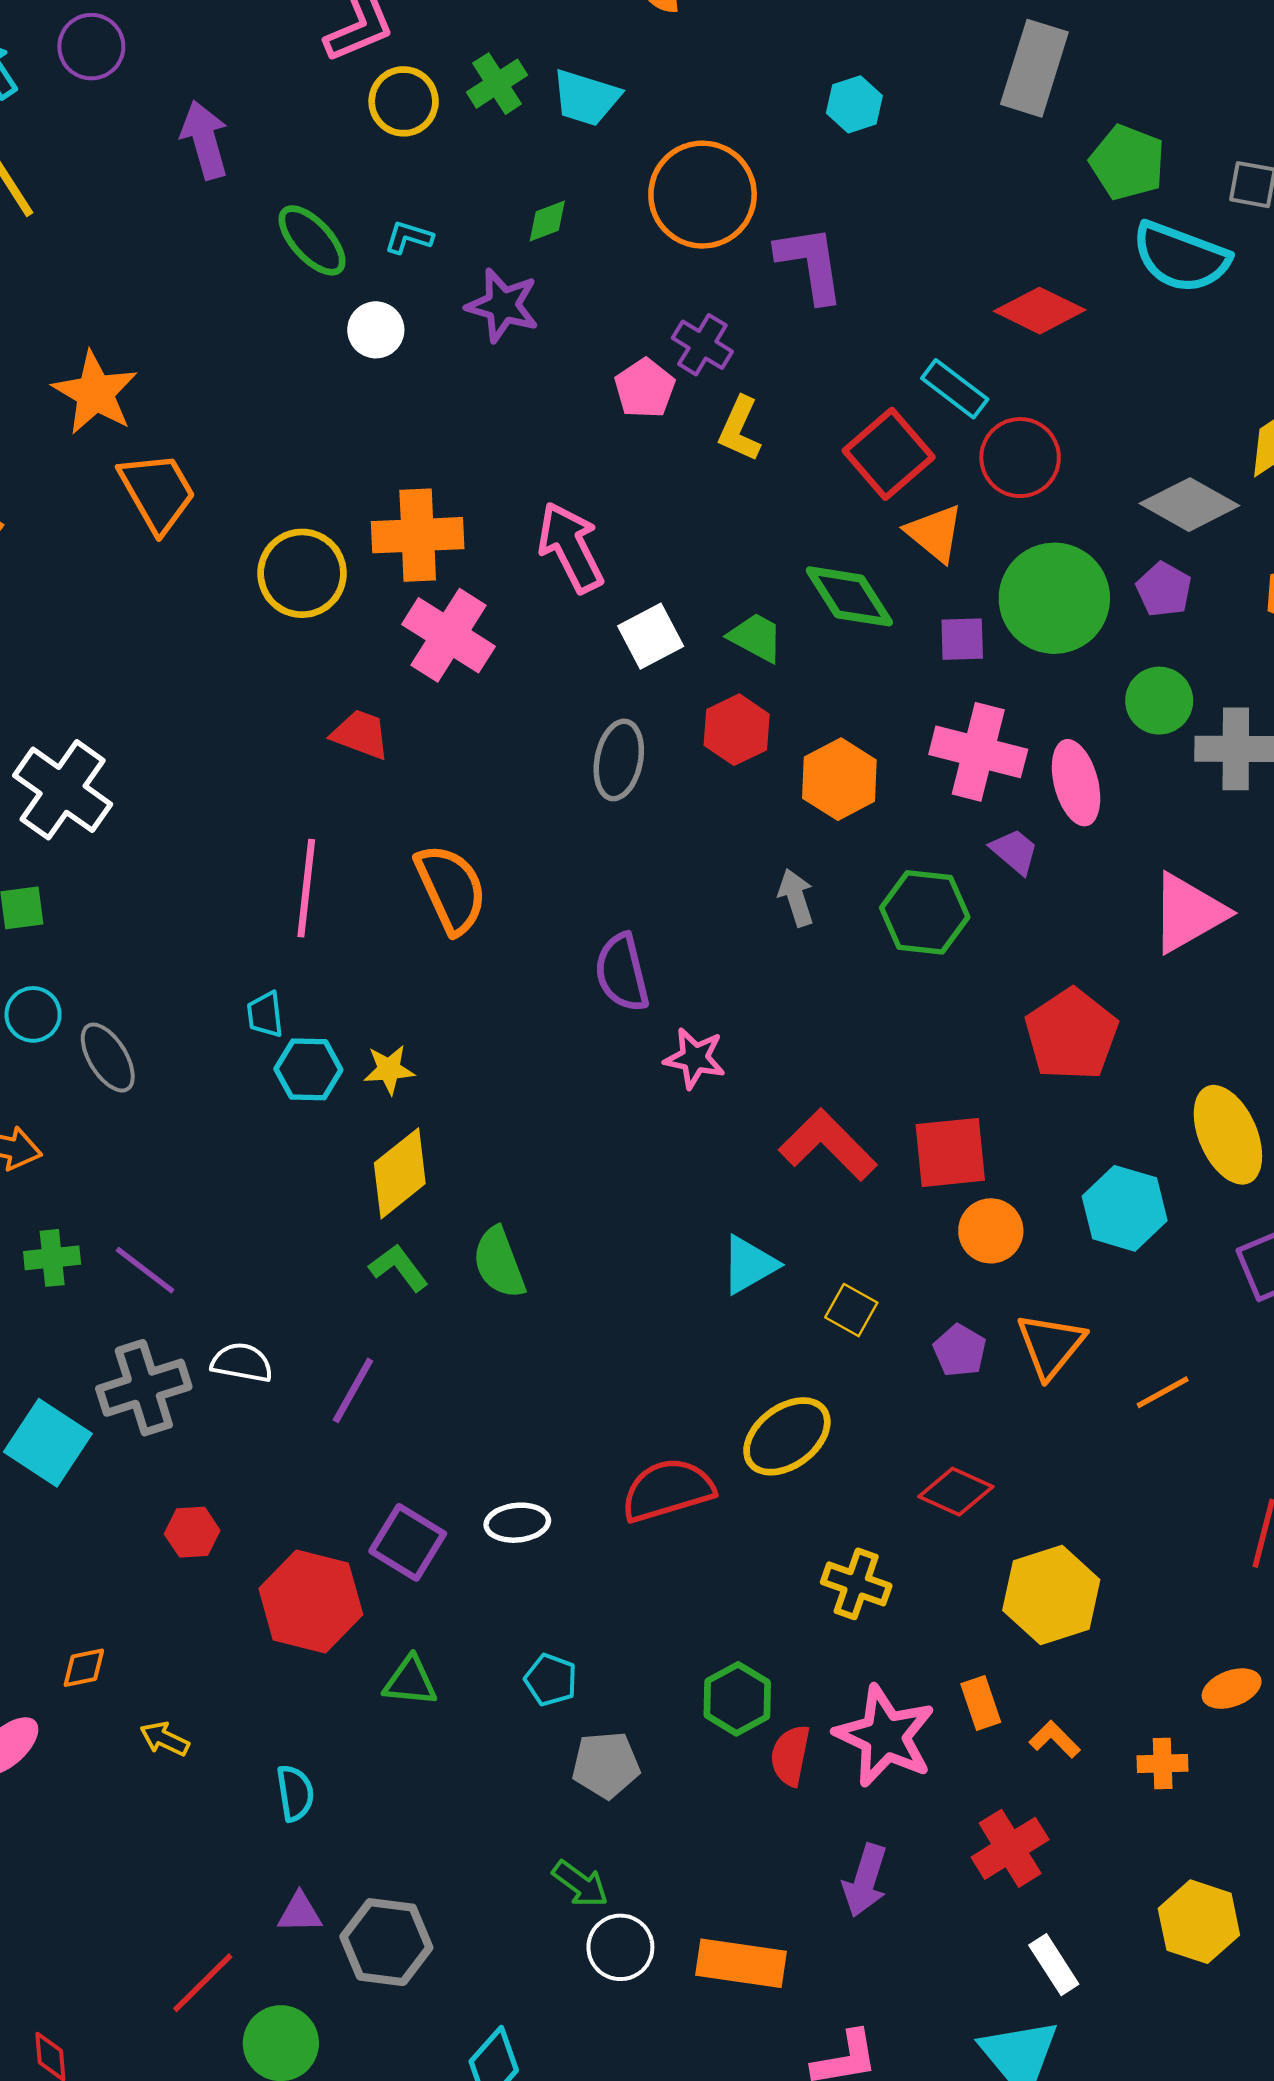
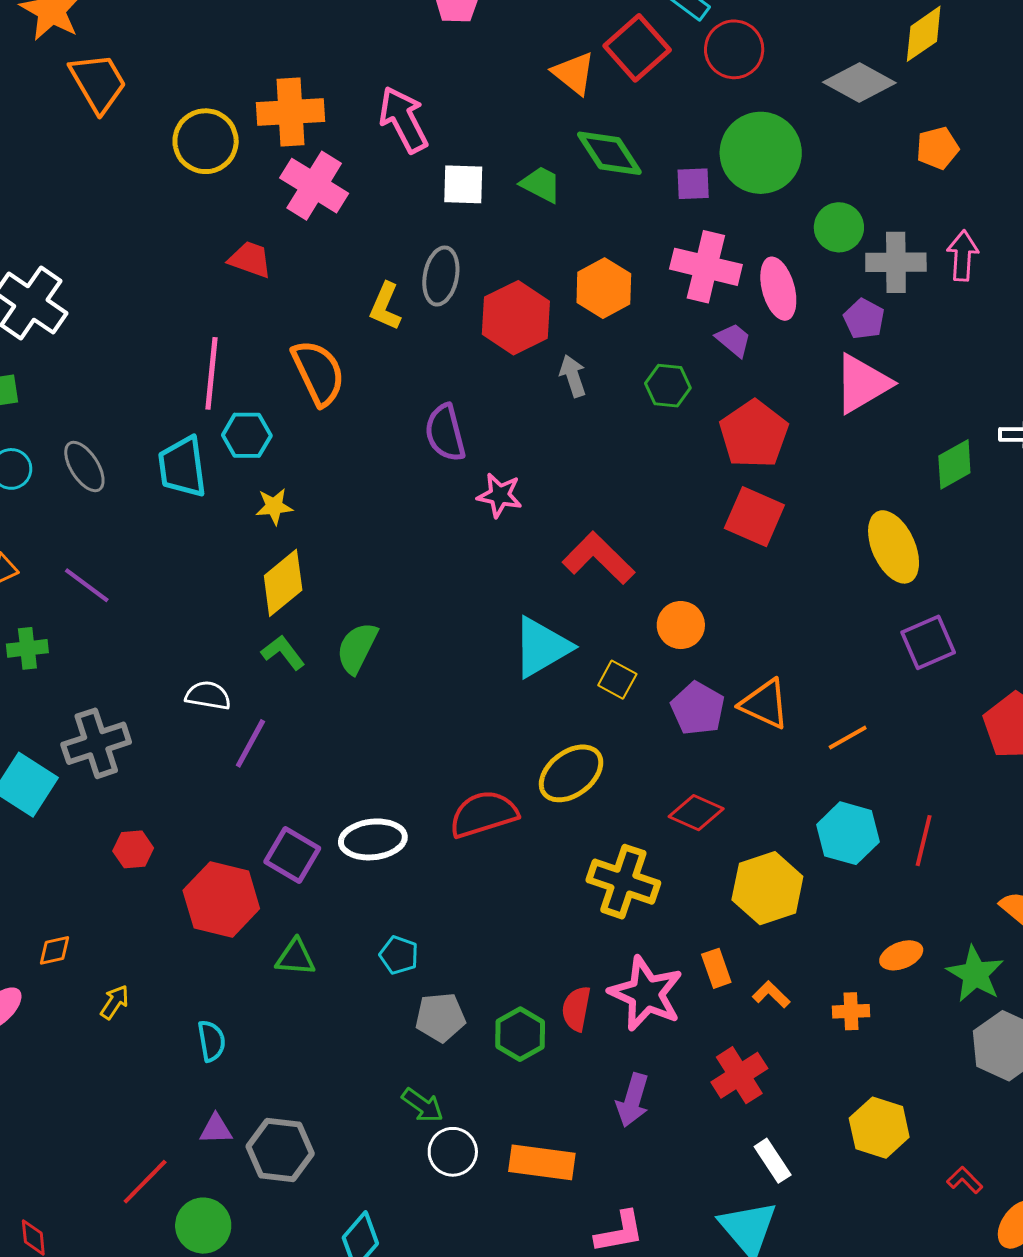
yellow L-shape: (740, 429) -> (385, 306), moved
orange triangle: (935, 533) -> (574, 73), moved
purple pentagon: (1164, 589) -> (864, 319), moved
white square: (651, 636) -> (463, 184), turned 30
red hexagon: (737, 730) -> (516, 318), moved, size x1.4
green hexagon: (925, 912) -> (668, 386), size x0.7
cyan trapezoid: (265, 1014) -> (182, 467), size x1.8
red pentagon: (1071, 1034) -> (754, 434), moved
gray ellipse: (108, 1058) -> (84, 467), moved
cyan hexagon: (308, 1069) -> (247, 435), moved
red square: (950, 1152) -> (754, 517), moved, turned 30
cyan hexagon: (1125, 1208) -> (848, 833), moved
orange circle: (991, 1231) -> (681, 625), moved
green semicircle: (499, 1263) -> (357, 648), turned 48
cyan triangle: (749, 1265) -> (542, 647), size x1.4
purple line: (145, 1270) -> (87, 585), moved
orange triangle: (1051, 1345) -> (765, 704), turned -44
purple pentagon: (960, 1351) -> (698, 709), size x1.4
white semicircle: (242, 1363) -> (208, 696), moved
white ellipse: (517, 1523) -> (373, 839), size x1.4
yellow cross: (856, 1584) -> (623, 882), size x1.4
green hexagon: (737, 1699) -> (520, 1034), moved
yellow arrow: (165, 1739) -> (115, 1002), turned 99

